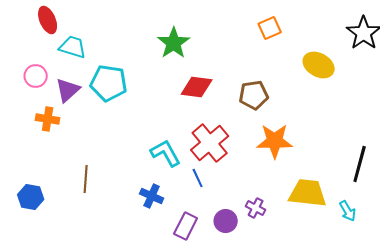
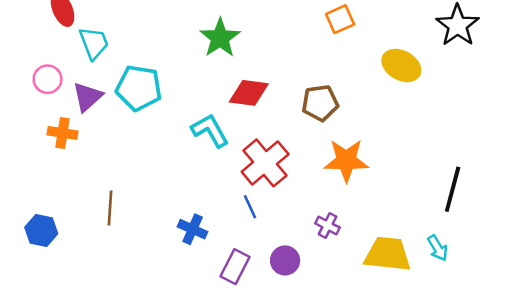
cyan trapezoid: (73, 47) -> (94, 43), turned 52
cyan L-shape: (166, 153) -> (210, 130), moved
yellow trapezoid: (308, 193) -> (388, 254), moved
purple cross: (256, 208) -> (328, 225), moved

